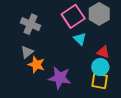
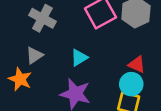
cyan triangle: (80, 39) -> (79, 58), moved, turned 40
orange star: (36, 65) -> (20, 79), moved

